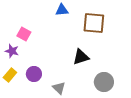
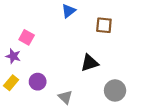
blue triangle: (62, 10) -> (69, 11), turned -32
brown square: (94, 23) -> (104, 25), size x0.7

